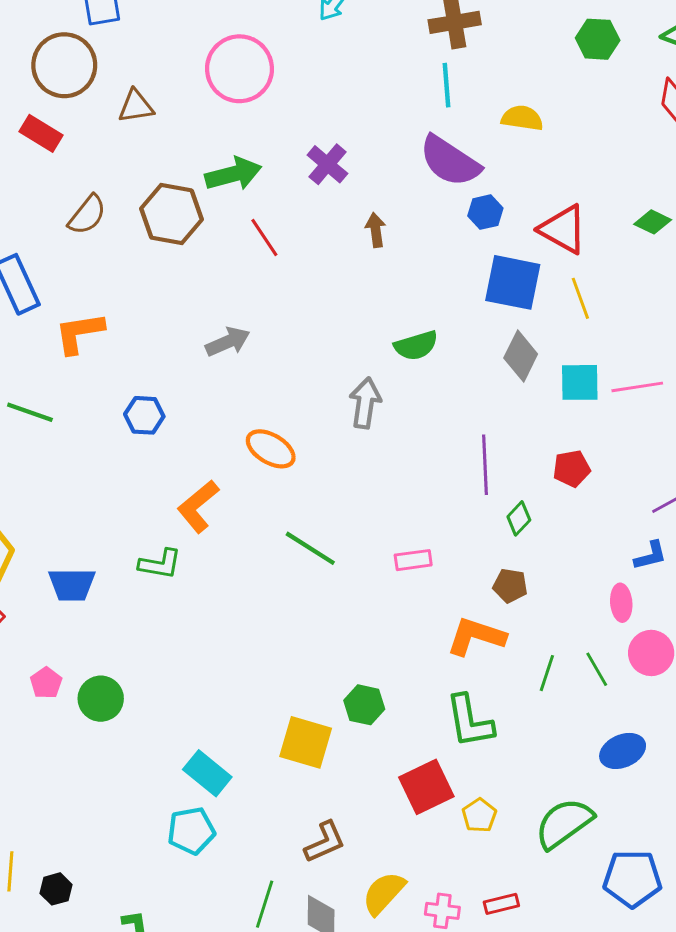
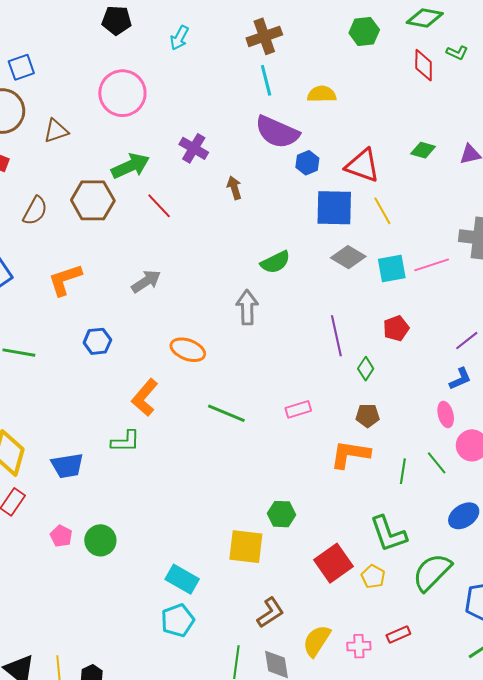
orange L-shape: (79, 333) -> (65, 280), moved
gray diamond: (521, 356) -> (348, 257), turned -76
green L-shape: (470, 721) -> (388, 534), moved

